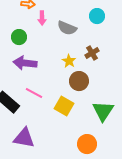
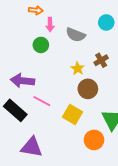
green circle: (19, 37) -> (41, 45), moved
purple arrow: (25, 63) -> (22, 81), moved
orange circle: (87, 144) -> (94, 140), moved

